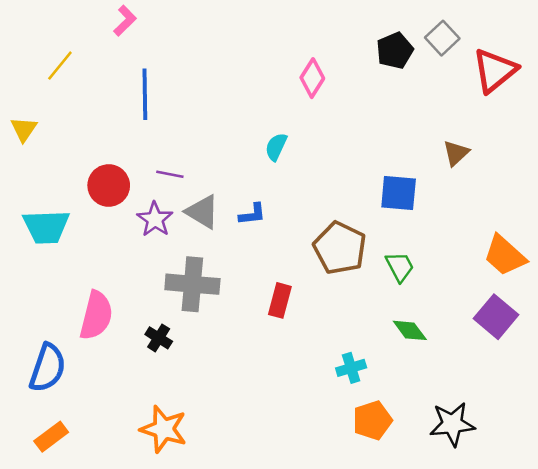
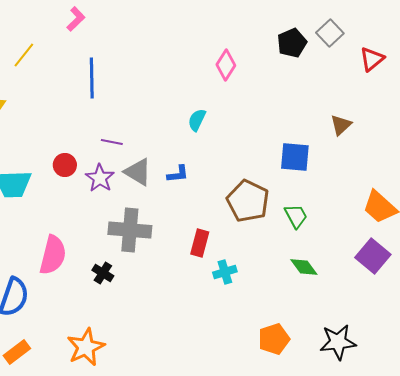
red triangle: (495, 71) -> (372, 59), size x0.7
red circle: (109, 185) -> (65, 165), moved, size x0.7
cyan cross: (351, 368) -> (225, 272), moved
orange star: (164, 429) -> (86, 347), moved, turned 30

